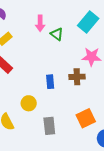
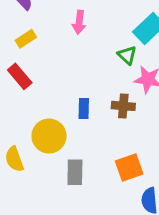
green triangle: (57, 34) -> (127, 55), moved
yellow circle: (29, 103) -> (49, 136), size x1.5

